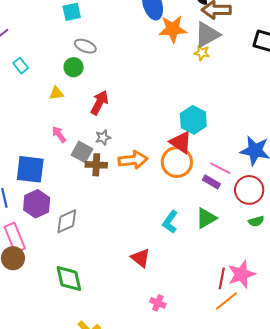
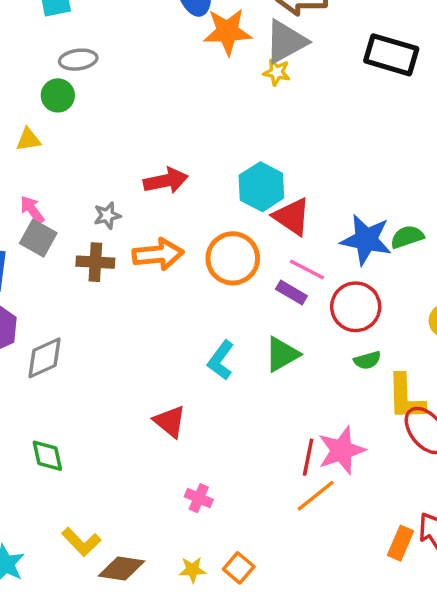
gray ellipse: (85, 46) -> (78, 60), turned -30
red arrow: (99, 103) -> (166, 181), moved, turned 50
red triangle: (181, 142) -> (292, 217), moved
gray square: (82, 152) -> (38, 238), moved
green diamond: (69, 279) -> (47, 456), size x0.7

